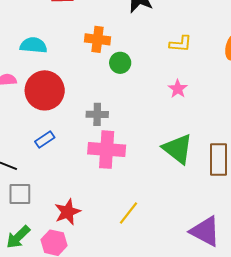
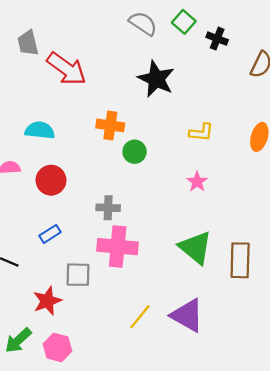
red circle: (45, 90) -> (51, 180), size x0.7
gray square: (20, 194) -> (78, 275), moved
red star: (68, 212) -> (47, 301), moved
purple triangle: (205, 231) -> (187, 315), moved

